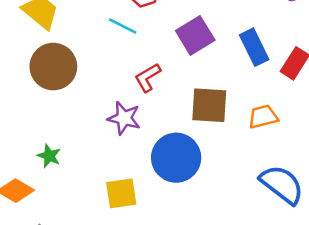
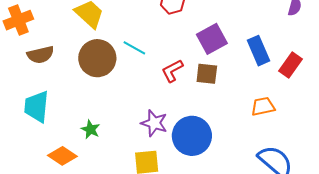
cyan line: (123, 26) -> (134, 48), moved
brown square: (209, 105) -> (207, 74), moved, size x0.7
purple star: (124, 118) -> (154, 123), moved

